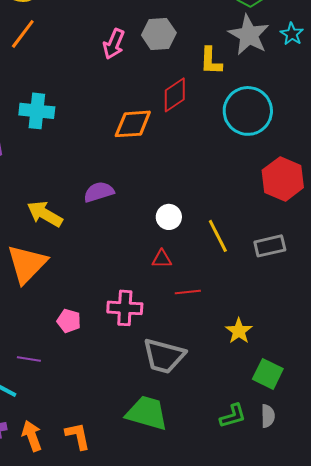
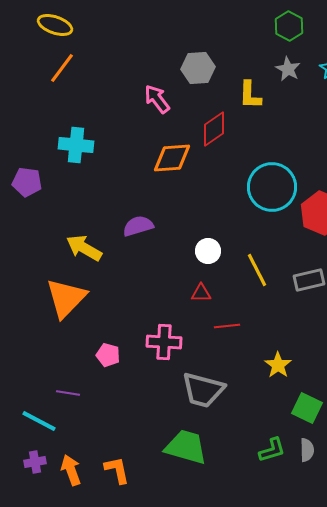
gray star: (249, 35) -> (288, 69), size x0.6
pink arrow: (114, 44) -> (157, 99), moved, turned 120
cyan circle: (248, 111) -> (272, 187), moved

